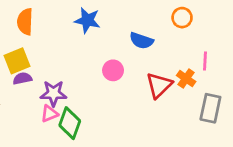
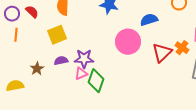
blue semicircle: (141, 41) -> (149, 20), turned 144
pink circle: (113, 70) -> (128, 42), size x1.6
purple semicircle: (22, 78) -> (61, 61), moved

